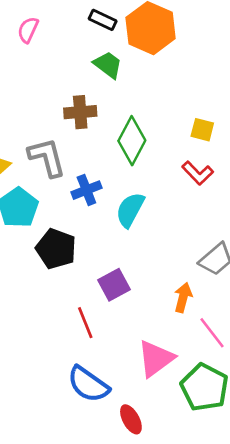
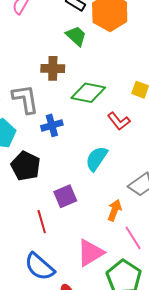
green diamond: (132, 141) -> (88, 93), turned 68
red L-shape: (198, 173) -> (119, 121), moved
cyan semicircle: (130, 210) -> (97, 159), moved

